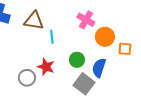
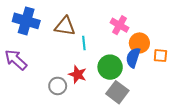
green circle: (77, 60) -> (110, 67), size x1.5
blue semicircle: (99, 68) -> (133, 58), moved

